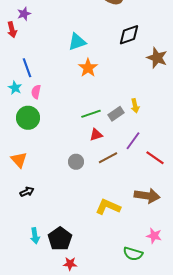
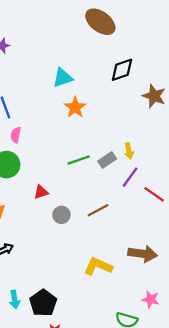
red triangle: (96, 135) -> (41, 192), moved
purple line: (133, 141) -> (130, 177), moved
red line: (155, 158) -> (154, 194), moved

